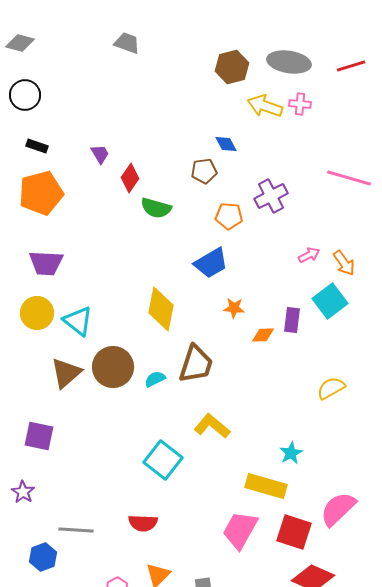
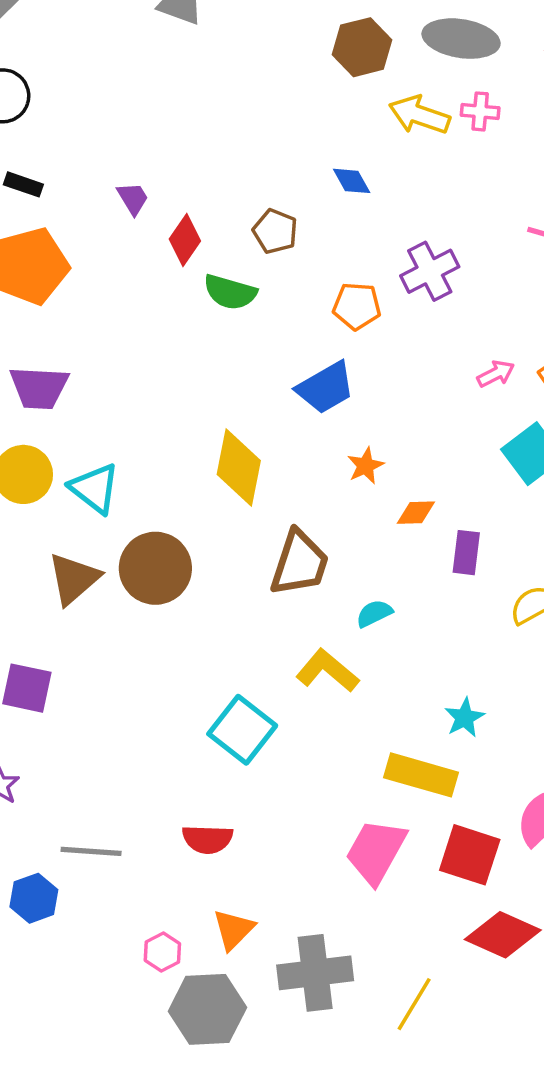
brown pentagon: (204, 171) -> (275, 231), moved, turned 30
orange star: (234, 308) -> (366, 466), turned -30
purple rectangle: (292, 320) -> (466, 553), moved
cyan semicircle: (155, 379) -> (374, 613), moved

